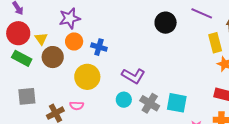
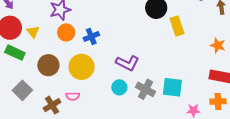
yellow rectangle: (215, 43) -> (177, 26), moved
blue cross: (99, 47) -> (91, 36), turned -35
brown circle: (53, 57) -> (48, 65), moved
gray square: (27, 96) -> (22, 90), turned -36

